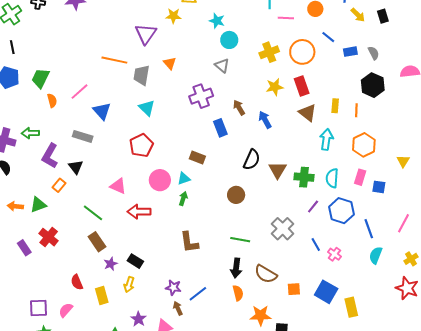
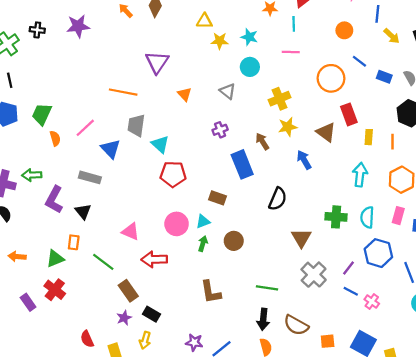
yellow star: (173, 16) -> (220, 41), moved
pink line: (286, 18) -> (291, 52), moved
cyan star: (217, 21) -> (249, 37), moved
yellow cross: (269, 52) -> (279, 99), moved
blue rectangle: (350, 52) -> (384, 77), turned 32
gray triangle: (222, 66) -> (228, 91), moved
gray trapezoid: (142, 75) -> (136, 125), moved
red rectangle: (302, 86) -> (349, 114), moved
yellow star: (275, 87) -> (288, 127), moved
purple cross: (201, 96) -> (220, 130), size x0.6
brown triangle: (308, 113) -> (326, 132), moved
blue arrow: (265, 120) -> (304, 160), moved
blue rectangle: (220, 128) -> (242, 164), size x1.4
red pentagon: (141, 145) -> (173, 174), moved, turned 30
brown triangle: (277, 170) -> (301, 238), moved
orange rectangle: (59, 185) -> (74, 242), moved, turned -32
brown circle: (236, 195) -> (234, 241), moved
green triangle: (38, 205) -> (55, 259), moved
purple line: (313, 207) -> (349, 268), moved
brown rectangle: (97, 242) -> (128, 291), moved
blue line: (316, 244) -> (351, 291), turned -32

